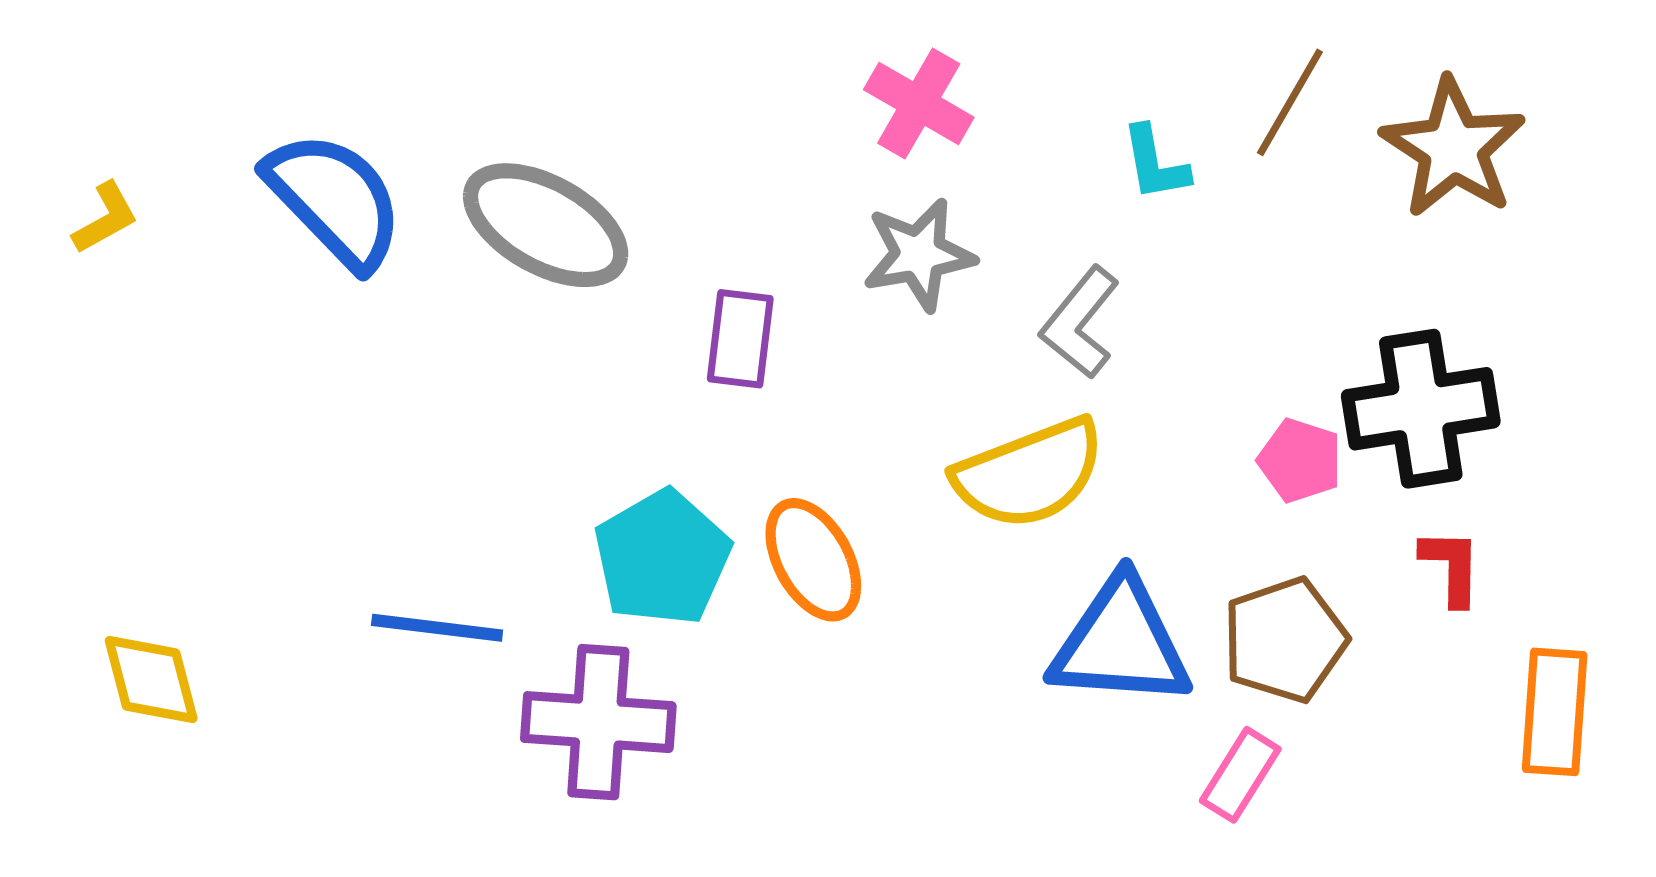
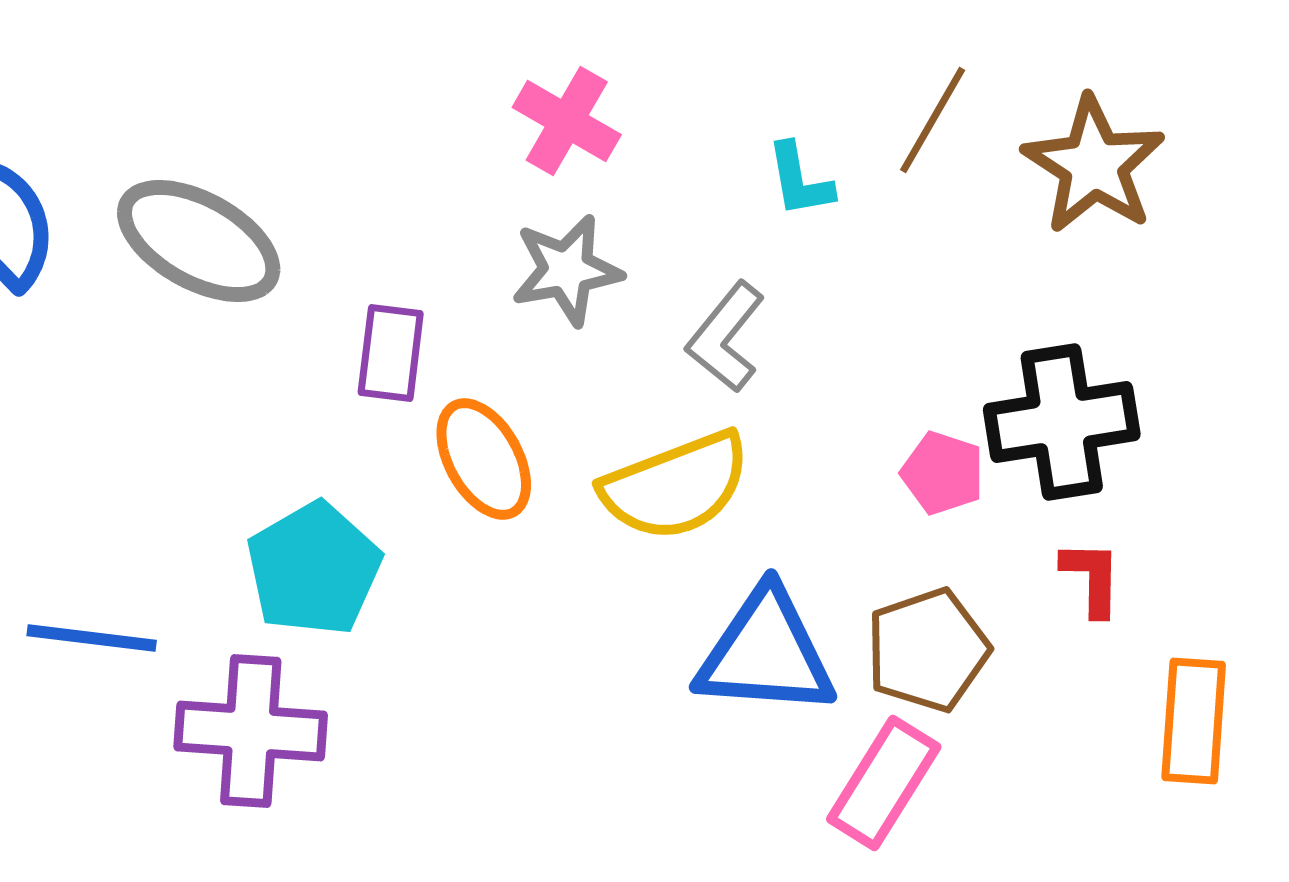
orange ellipse: (813, 560) -> (484, 459), moved
pink rectangle: (1240, 775) -> (884, 783), size x1.4

